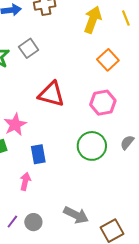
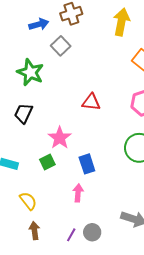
gray square: (29, 48) -> (61, 46), moved
red triangle: (51, 94) -> (91, 102), size x0.7

